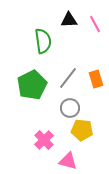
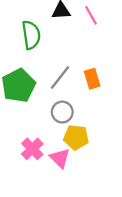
pink triangle: (68, 161) -> (60, 158), moved, turned 30

